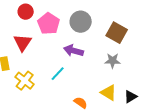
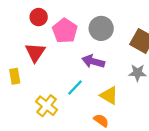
yellow cross: (25, 81) -> (47, 106), moved
yellow triangle: (109, 93) -> (109, 95), moved

